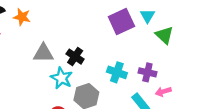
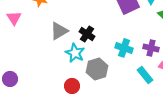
gray triangle: (43, 53) -> (59, 31), turned -30

